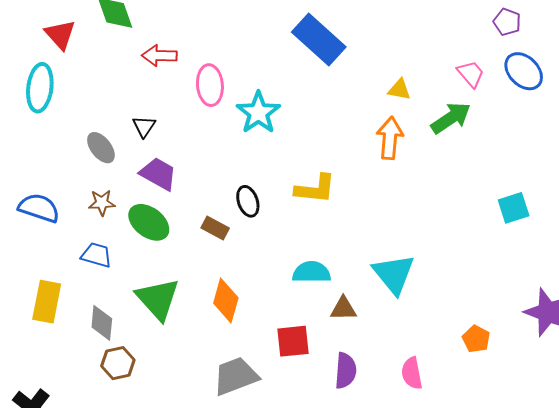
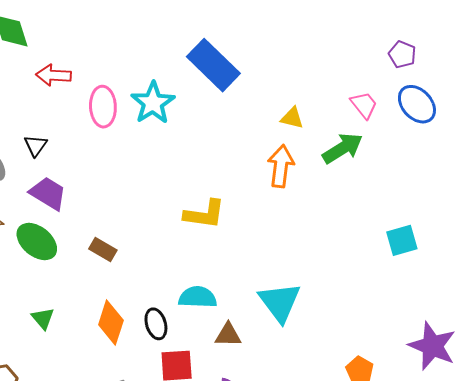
cyan star: (258, 113) -> (153, 103), moved
black ellipse: (248, 201) -> (156, 324), moved
green triangle: (158, 299) -> (43, 318), size x0.5

